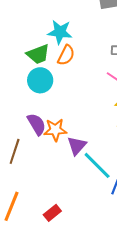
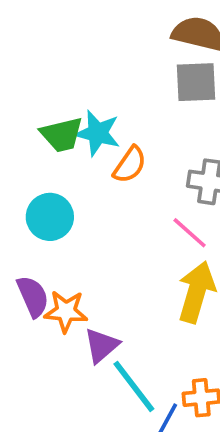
green trapezoid: (38, 54) -> (62, 135), moved
orange semicircle: (66, 55) -> (130, 165), moved

